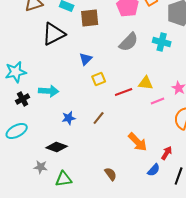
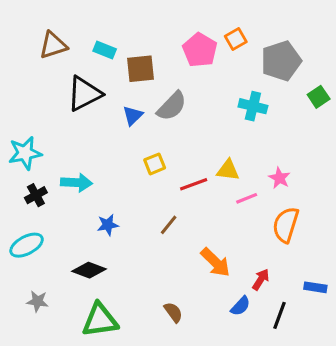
gray semicircle: (129, 42) -> (172, 106), moved
blue triangle: (86, 59) -> (133, 116), moved
brown line: (99, 118) -> (169, 225), moved
gray star: (41, 167) -> (37, 301), moved
green triangle: (64, 179) -> (100, 320), size x1.4

